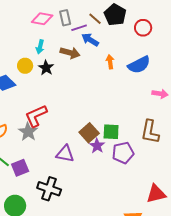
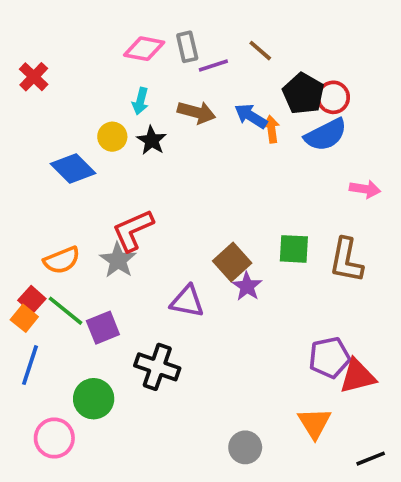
black pentagon: (115, 15) -> (303, 94), moved
brown line: (95, 19) -> (260, 51), moved
red circle: (143, 28) -> (333, 97), moved
blue arrow: (90, 40) -> (251, 116), moved
green square: (111, 132) -> (294, 249), moved
purple pentagon: (123, 153) -> (329, 358), moved

